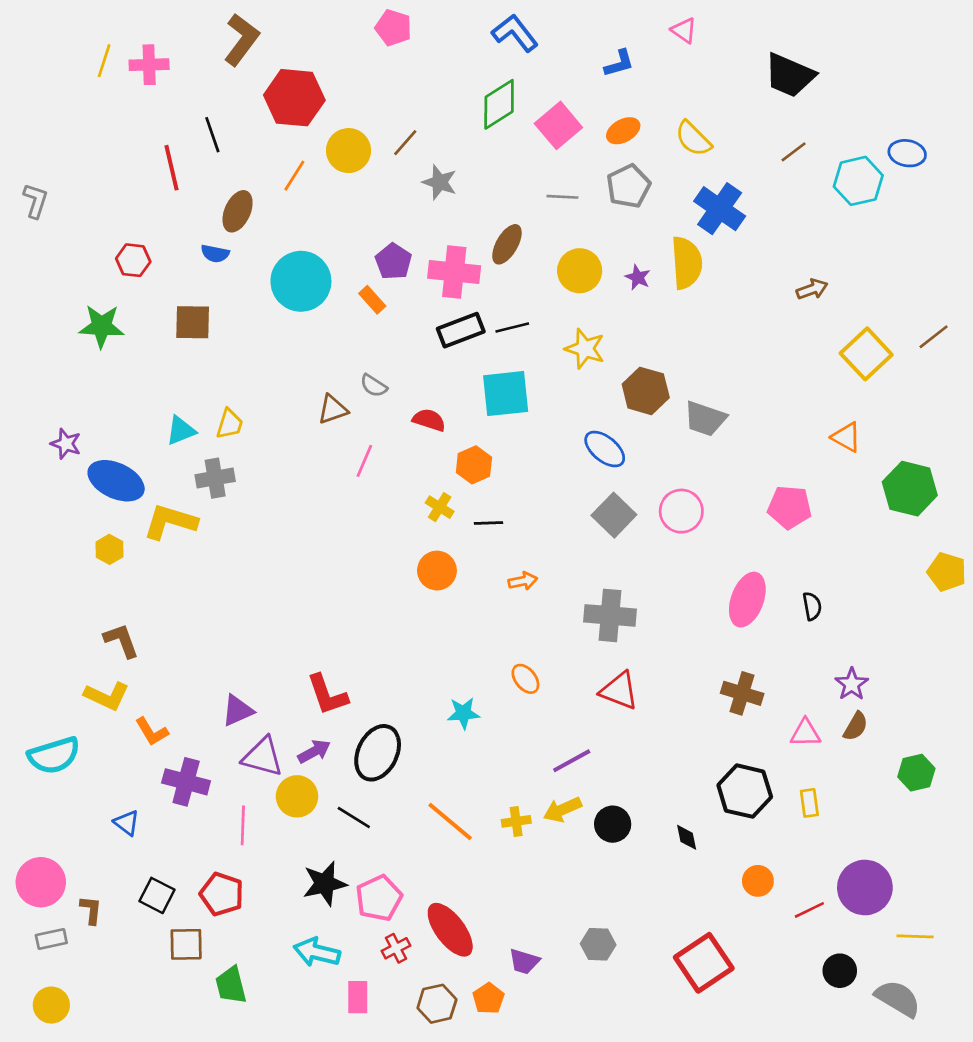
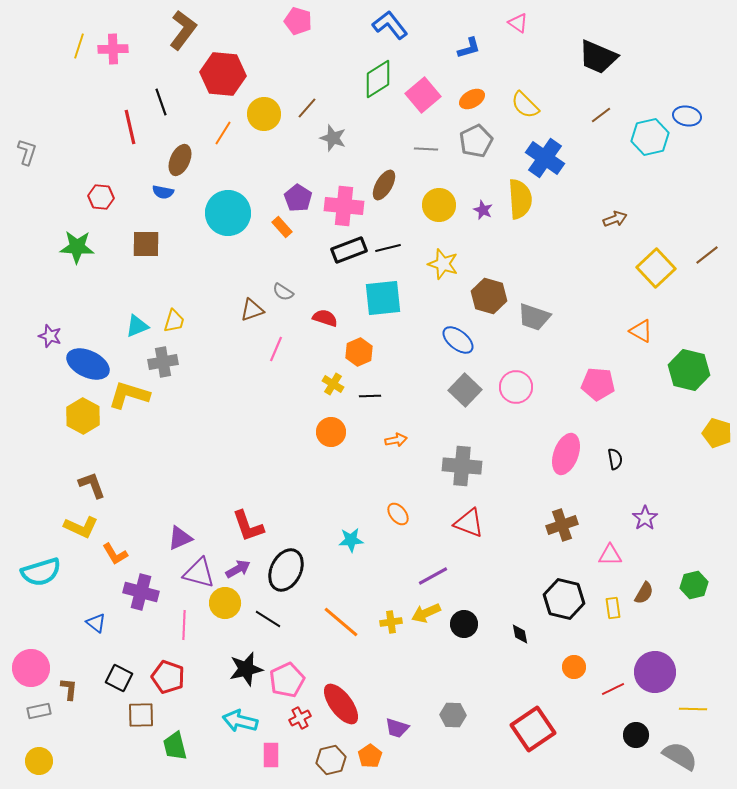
yellow hexagon: (109, 549) -> (83, 416), size x1.6
brown cross: (742, 693) -> (562, 525), turned -36
brown semicircle: (856, 726) -> (644, 593), moved

